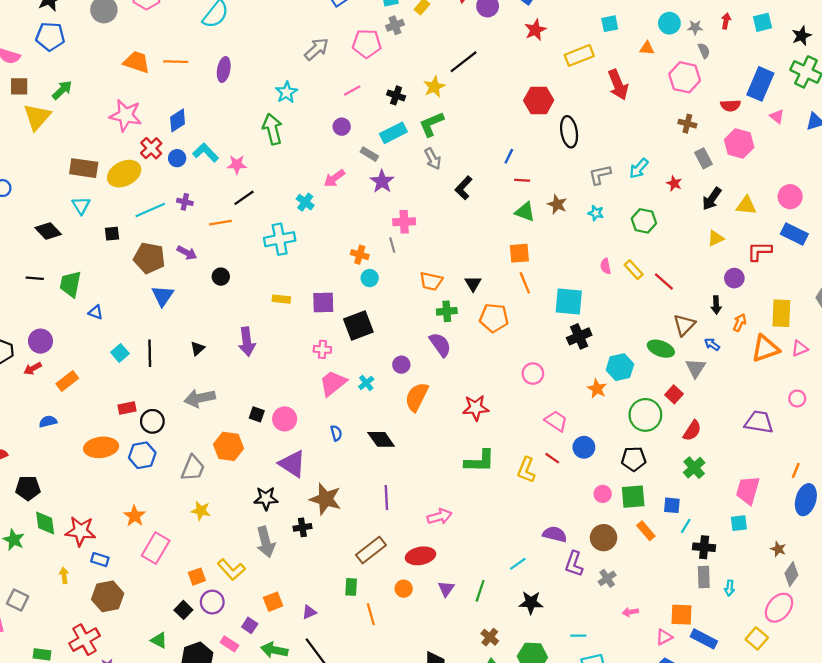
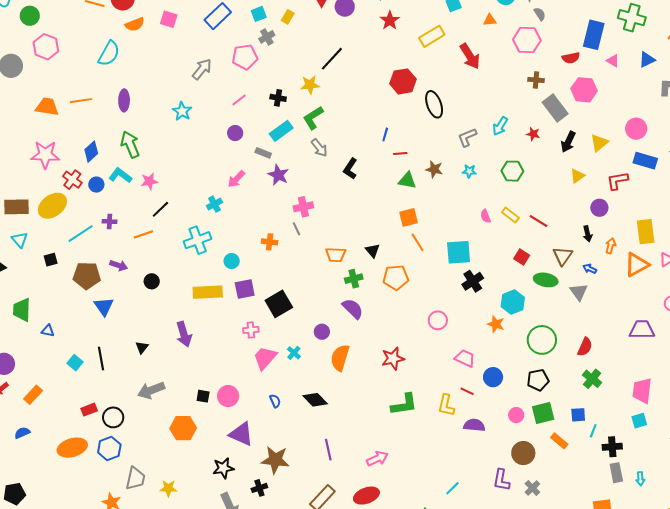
yellow star: (434, 87) -> (310, 85), turned 30
green arrow: (272, 129) -> (130, 144), moved
gray rectangle: (703, 158) -> (555, 108), size x1.5
cyan cross: (305, 202) -> (214, 204), turned 35
yellow triangle: (746, 205) -> (599, 143), turned -36
cyan circle: (370, 278) -> (232, 261), moved
yellow rectangle: (281, 299) -> (208, 292), size x1.8
red square: (674, 394) -> (522, 257), moved
gray trapezoid: (193, 468) -> (135, 478), moved
purple semicircle: (555, 534) -> (474, 425), moved

